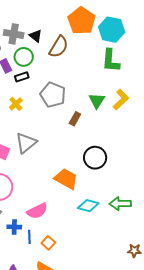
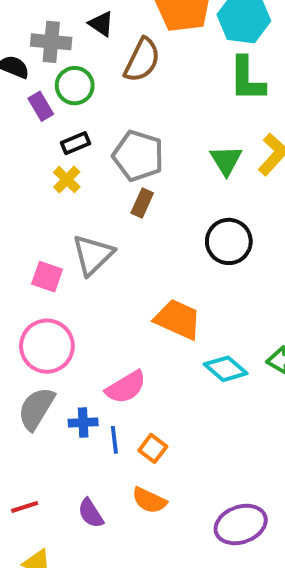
black triangle: (36, 36) -> (101, 24), moved
black rectangle: (22, 77) -> (76, 143), moved
brown rectangle: (75, 119) -> (142, 203), moved
black circle: (95, 158) -> (229, 241), moved
cyan diamond: (88, 206) -> (226, 369), turned 30

